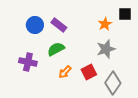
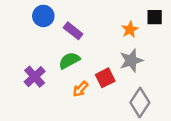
blue circle: (35, 25) -> (43, 16), moved
purple cross: (28, 62) -> (35, 77), turned 36
red square: (89, 72) -> (105, 78), moved

